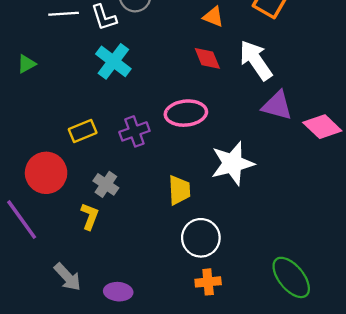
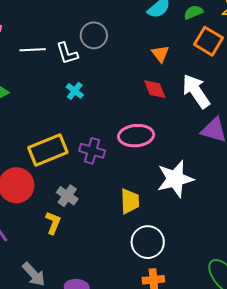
orange triangle: (213, 17) -> (160, 54), turned 30
cyan cross: (113, 61) -> (75, 91), size x0.6
yellow rectangle: (83, 131) -> (48, 150), size x1.6
purple cross: (134, 131) -> (92, 151), turned 35

